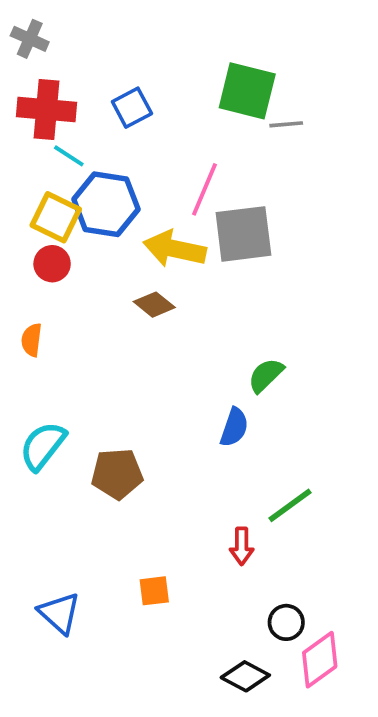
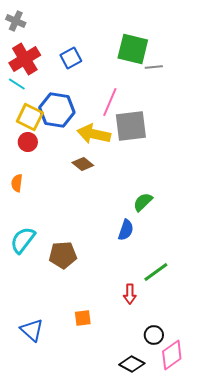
red cross: (46, 109) -> (25, 59), turned -36
cyan line: (69, 156) -> (17, 84), moved

